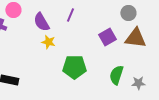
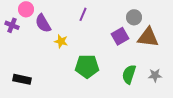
gray circle: (128, 13) -> (134, 17), moved
purple semicircle: (41, 22) -> (43, 23), moved
gray star: (138, 83) -> (155, 75), moved

